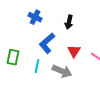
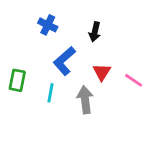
gray arrow: (62, 71) -> (85, 100), turned -120

